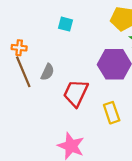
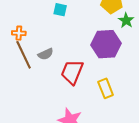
gray semicircle: (47, 72) -> (46, 54), turned 42

